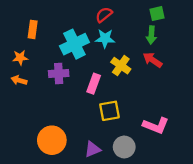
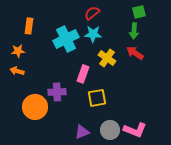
purple cross: (59, 73) -> (57, 92), moved
pink L-shape: (156, 126) -> (135, 130), moved
orange circle: (52, 140) -> (35, 107), moved

